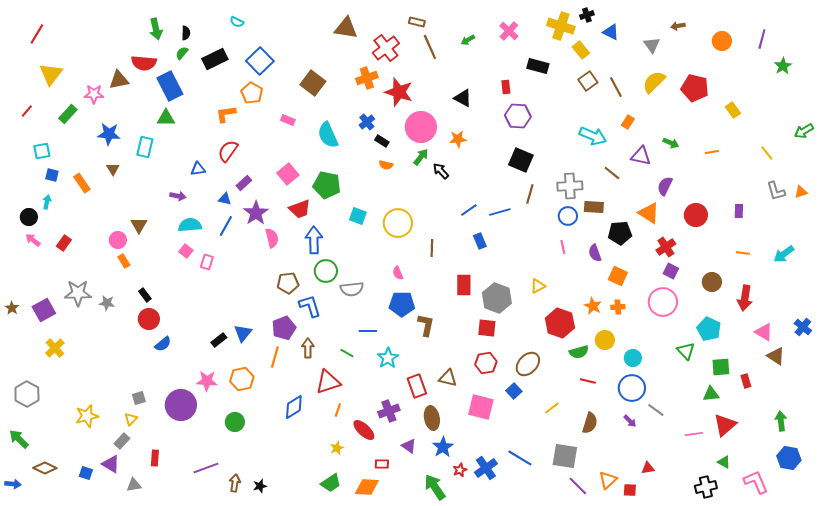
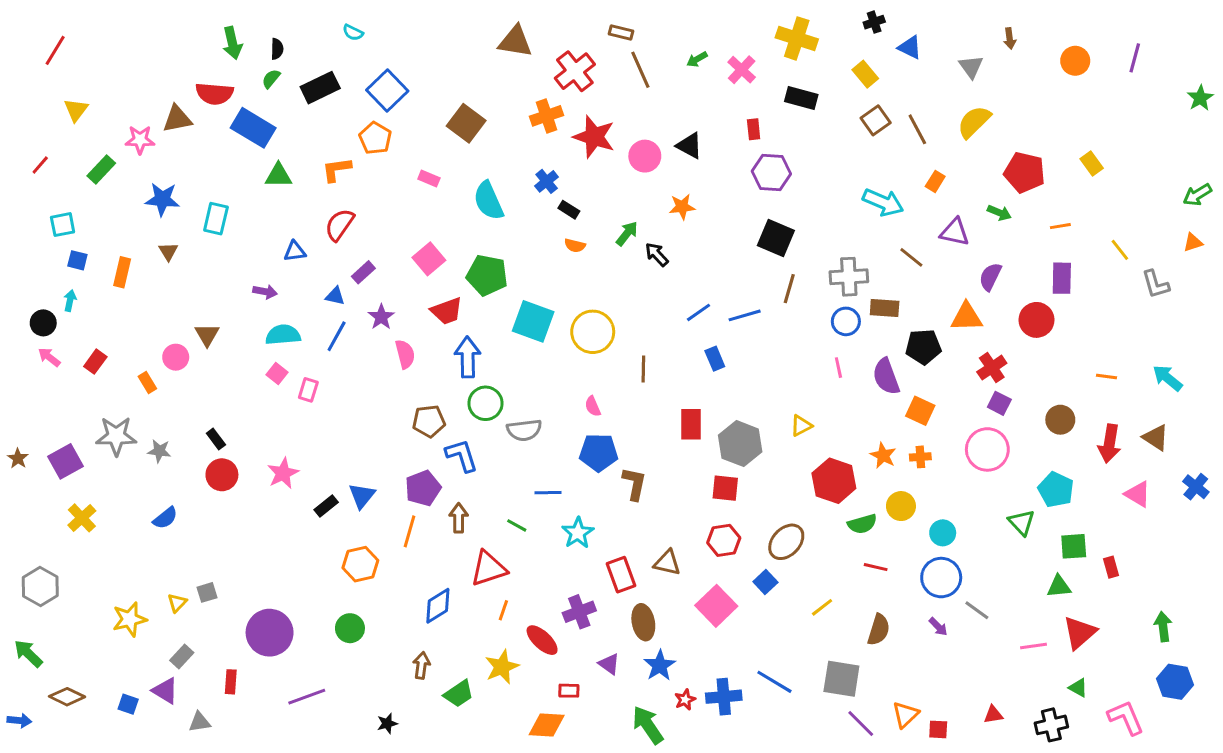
yellow cross: (561, 26) -> (797, 38), moved
brown arrow: (678, 26) -> (1010, 38), turned -88
pink cross: (509, 31) -> (742, 70), moved
green star: (783, 66) -> (1200, 98), moved
yellow triangle: (51, 74) -> (76, 110), size x0.7
blue rectangle: (170, 86) -> (253, 128), turned -32
red pentagon: (695, 88) -> (1025, 172), moved
green triangle: (166, 118) -> (278, 175), moved
pink circle: (421, 127) -> (645, 156), moved, size x0.7
yellow line: (767, 153) -> (1120, 250), moved
orange rectangle: (82, 183) -> (122, 272), turned 48
orange triangle: (801, 192) -> (1193, 242), moved
purple rectangle: (739, 211) -> (1062, 278), moved, size x1.5
purple star: (256, 213) -> (381, 317), size x0.7
orange triangle: (649, 213) -> (966, 317), turned -35
cyan square: (358, 216) -> (533, 321), size x1.6
purple semicircle: (595, 253) -> (886, 376), size x1.4
cyan arrow: (784, 254) -> (1168, 378), turned 75
orange rectangle: (124, 261) -> (147, 382), moved
blue semicircle: (163, 344) -> (165, 518), moved
brown triangle: (776, 356) -> (1156, 438), moved
pink star: (207, 381) -> (283, 473), moved, turned -30
purple circle: (181, 405) -> (270, 633), moved
pink square: (481, 407) -> (716, 606), turned 32
yellow triangle: (131, 419) -> (177, 603), moved
yellow star: (337, 448) -> (502, 667), size x1.6
blue cross: (486, 468) -> (724, 697), turned 30
red triangle: (648, 468) -> (993, 715), moved
brown arrow: (235, 483) -> (421, 665), moved
green trapezoid: (331, 483) -> (459, 694), moved

